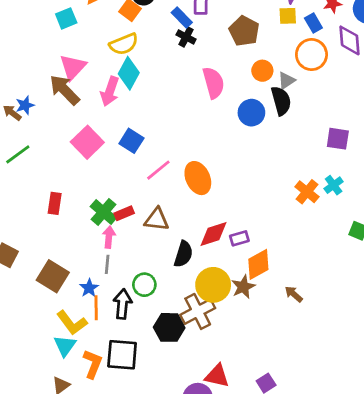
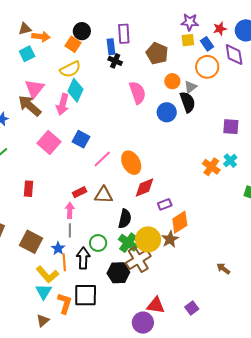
blue rectangle: (182, 17) -> (111, 47), turned 42
green cross: (104, 212) -> (128, 243), moved
red diamond: (214, 234) -> (144, 188), moved
brown arrow: (294, 294) -> (223, 269), moved

